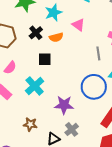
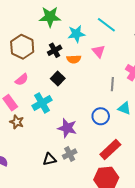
black square: (45, 59) -> (58, 78), turned 32
blue circle: (94, 87) -> (101, 116), size x0.7
brown star: (30, 124) -> (17, 122), moved

